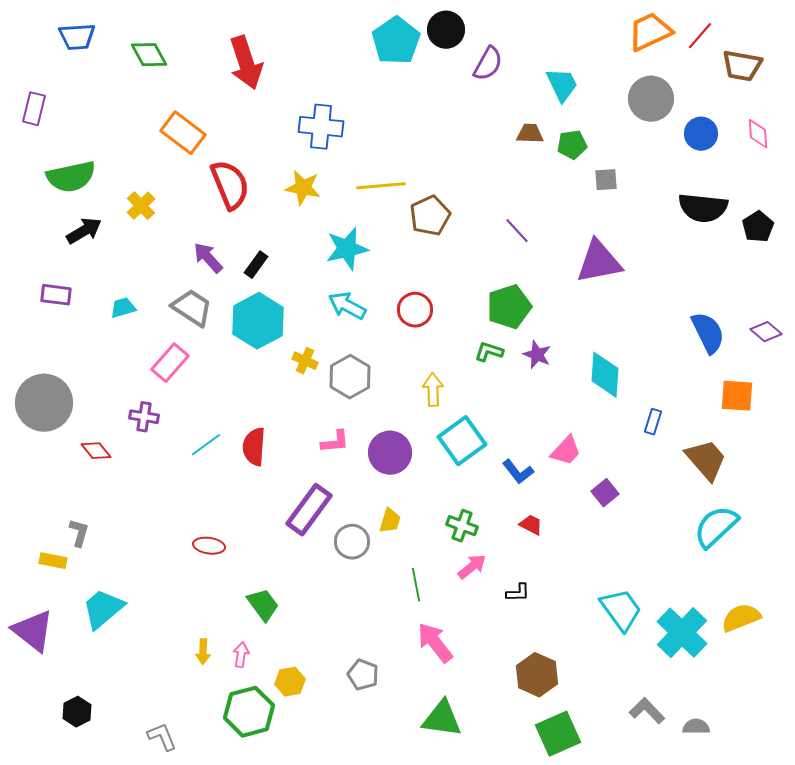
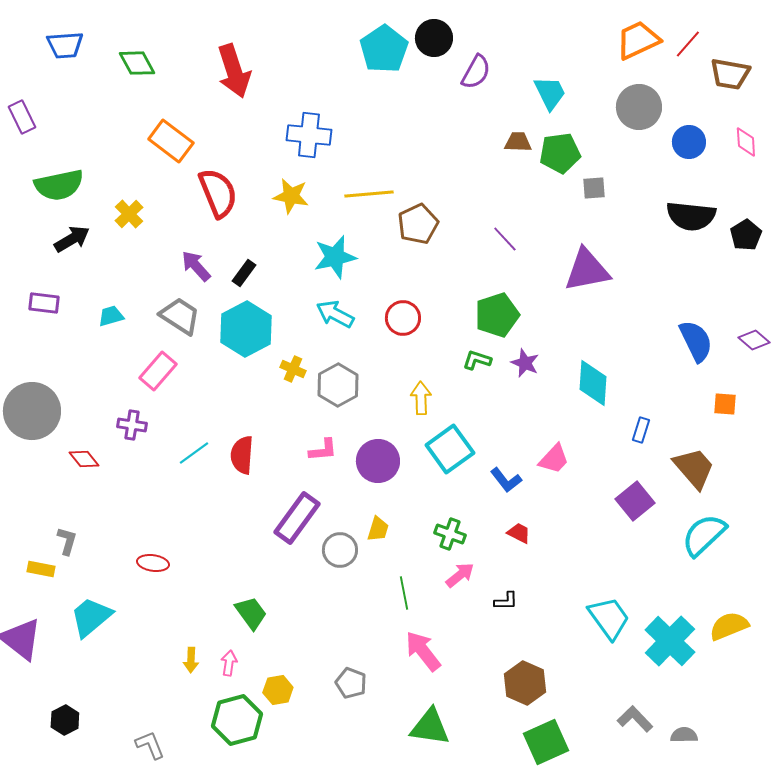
purple rectangle: (34, 109) -> (22, 117), turned -40
green pentagon: (572, 145) -> (560, 153), size x1.4
orange square: (737, 396) -> (725, 404), size x0.7
purple square: (605, 493) -> (635, 501), moved, size x1.4
red ellipse: (209, 546) -> (153, 563), moved

